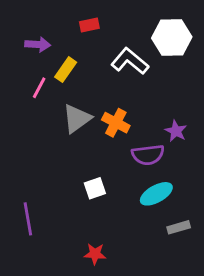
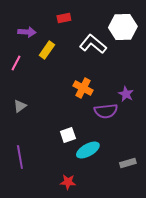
pink line: (39, 88) -> (16, 63), moved
gray triangle: (77, 118) -> (20, 106), moved, size x0.6
cyan ellipse: (156, 194) -> (88, 150), moved

